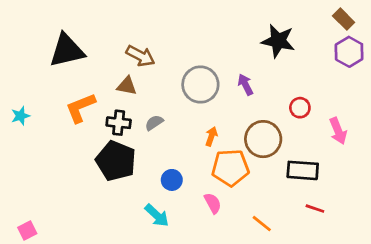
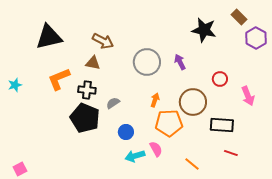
brown rectangle: (344, 19) -> (239, 17), moved
gray semicircle: (154, 123) -> (113, 103), moved
cyan arrow: (157, 215) -> (135, 156), moved, turned 120

